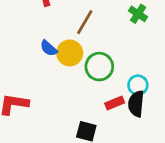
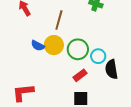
cyan circle: (138, 85) -> (98, 56), moved
red rectangle: (115, 103) -> (80, 75), moved

